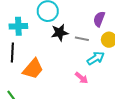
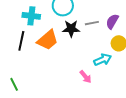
gray line: (82, 39) -> (92, 23), moved, turned -32
orange trapezoid: (33, 69) -> (48, 40), moved

